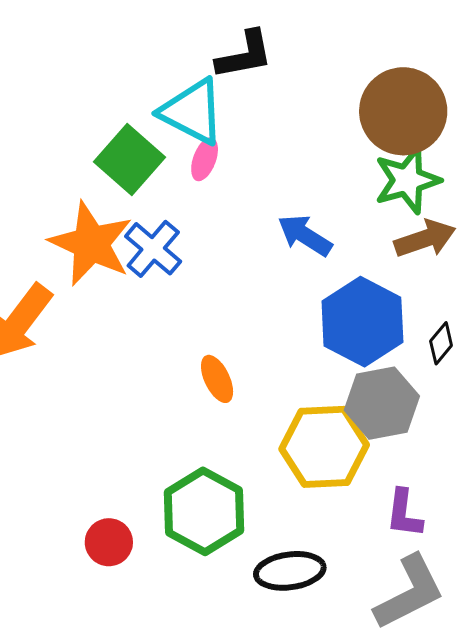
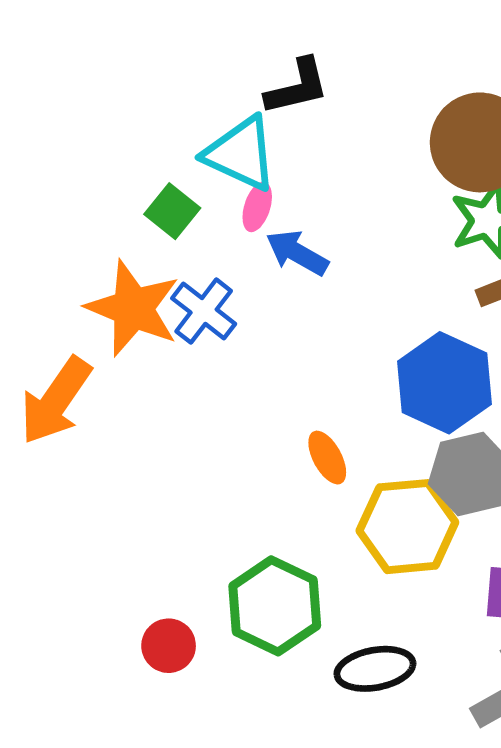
green square: (130, 159) -> (172, 211), size x0.7
blue arrow: (305, 235) -> (297, 253), moved
orange ellipse: (217, 379) -> (327, 458), moved

